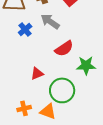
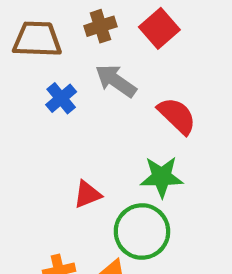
red semicircle: (64, 48) -> (177, 116), moved, turned -102
green star: (86, 65) -> (162, 177), moved

